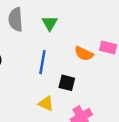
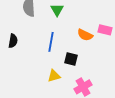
yellow triangle: (46, 103) -> (54, 76), turned -40

